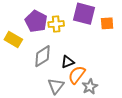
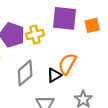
orange semicircle: (77, 75) -> (67, 64), moved

